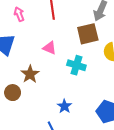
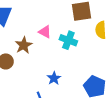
pink triangle: (50, 48) -> (45, 32), moved

